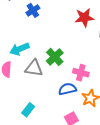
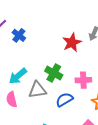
red star: (84, 18) -> (72, 43), moved
blue semicircle: (67, 89) -> (64, 100), moved

